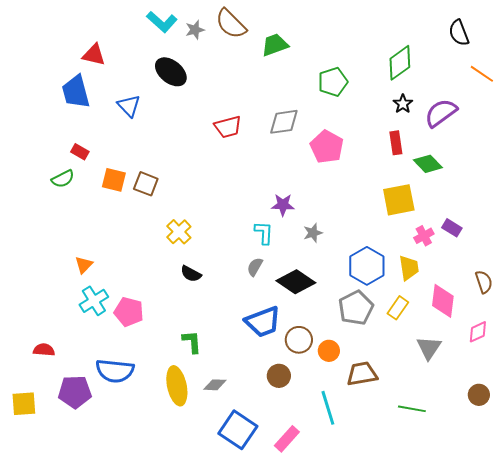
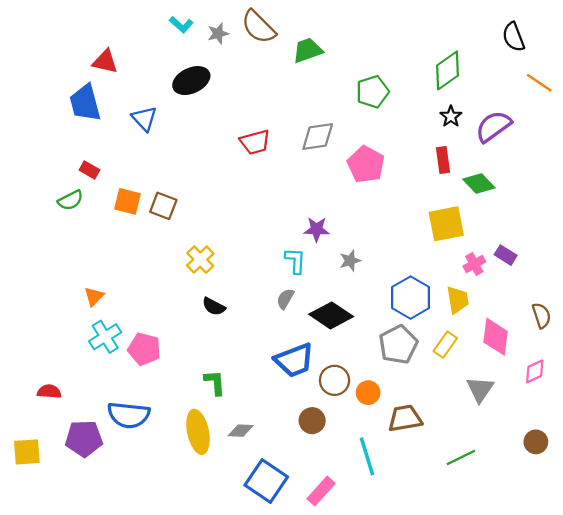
cyan L-shape: (162, 22) -> (181, 25), size x0.7
black ellipse: (171, 72) -> (191, 81), turned -64
green line: (412, 409) -> (461, 458), turned -36

